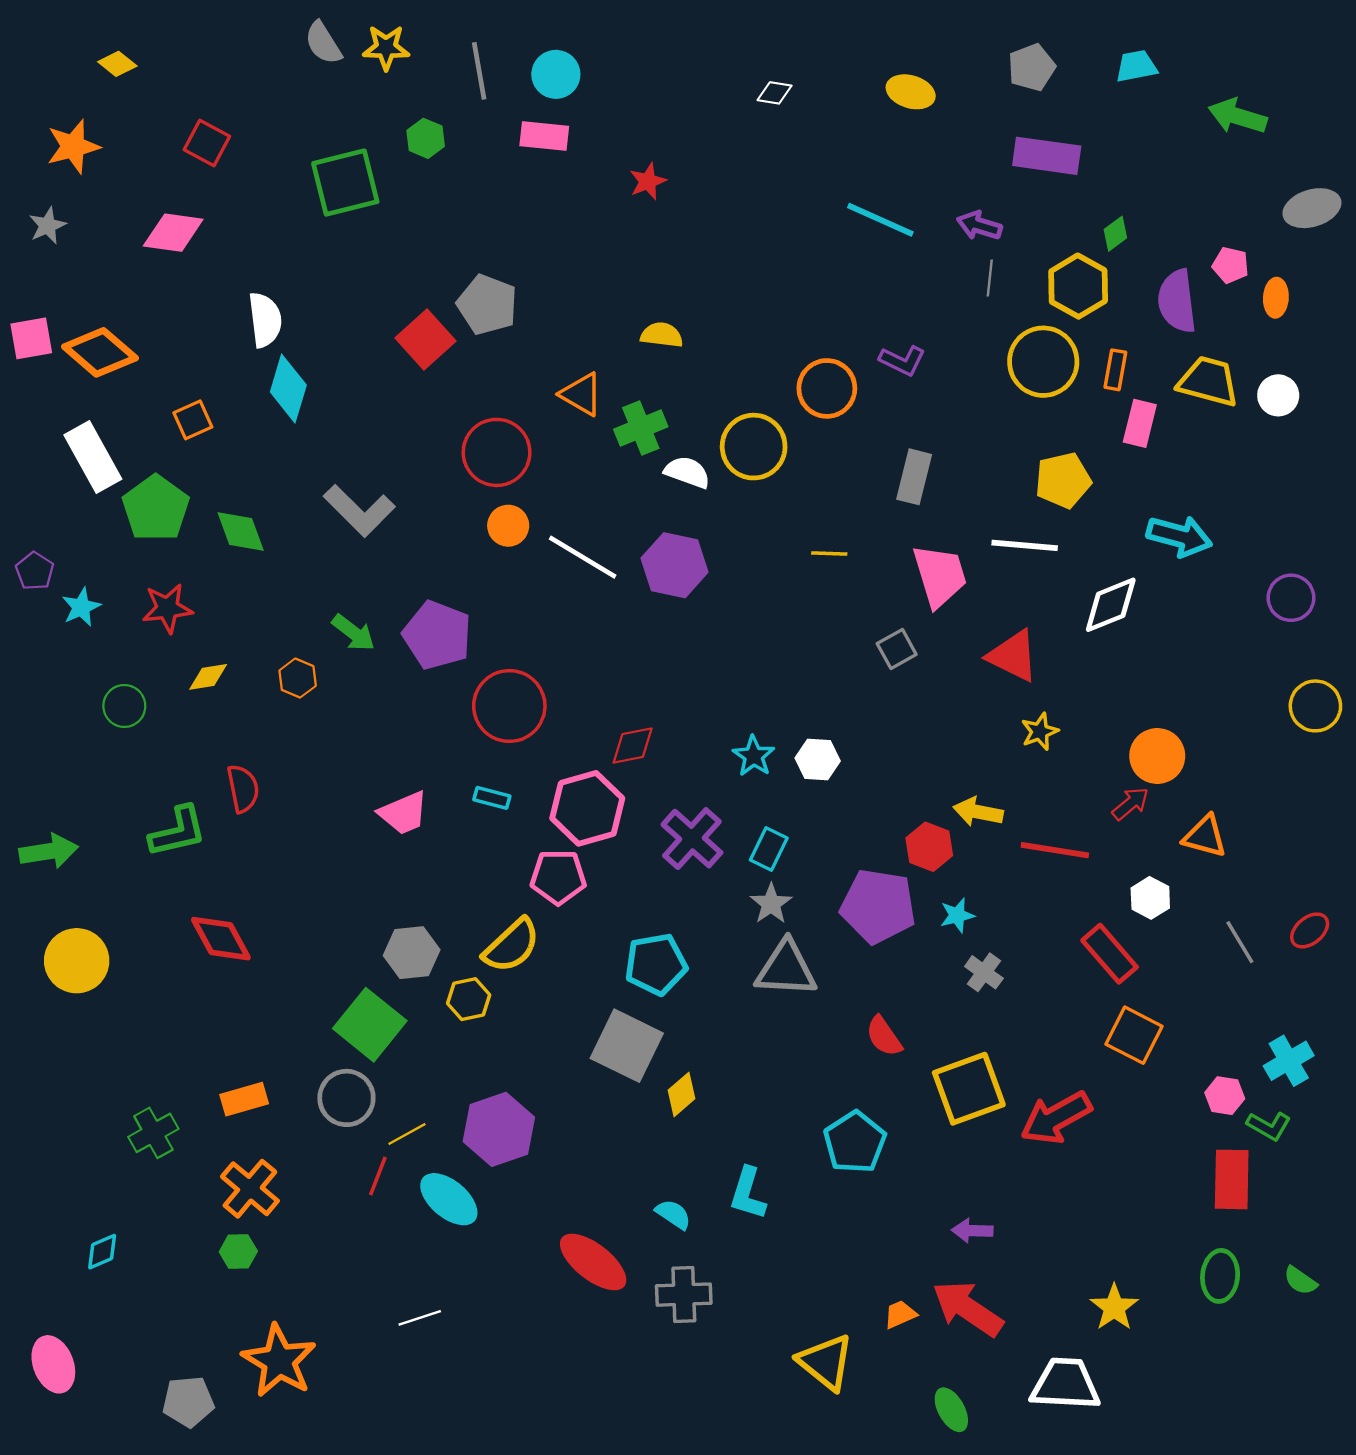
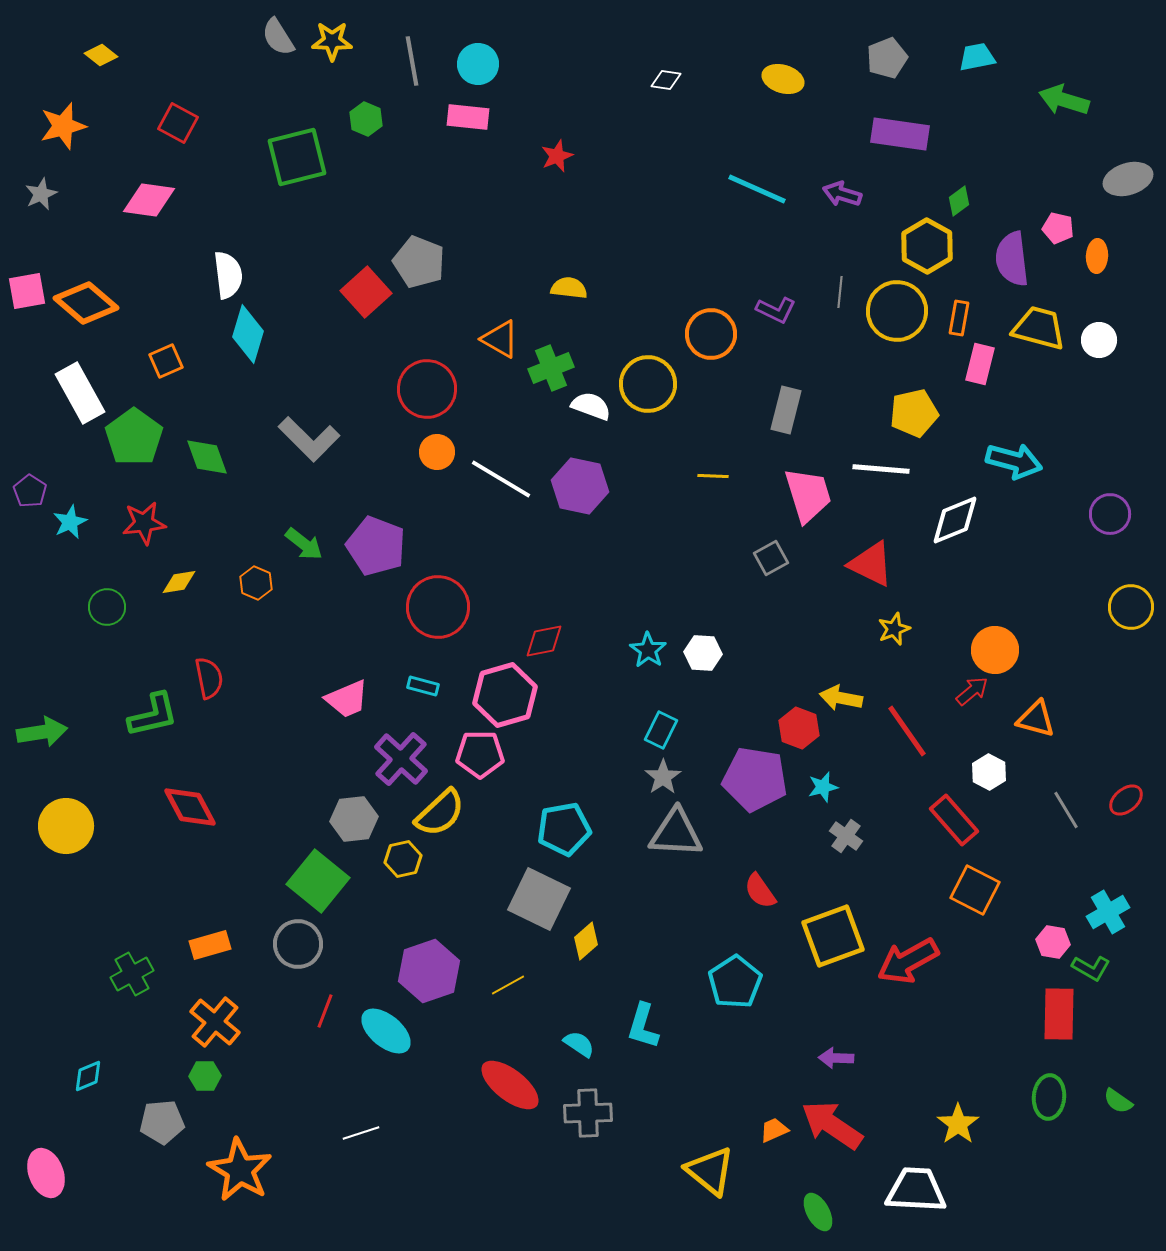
gray line: (990, 278) -> (840, 292), moved
purple cross: (692, 839) -> (401, 759), moved
red line: (1055, 850) -> (907, 731), turned 46
yellow line: (407, 1134) -> (508, 985), moved
gray pentagon: (188, 1402) -> (162, 1122), moved

